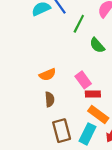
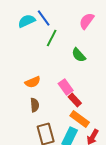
green line: (79, 24) -> (52, 38), moved
red rectangle: (93, 94) -> (75, 100), turned 48

